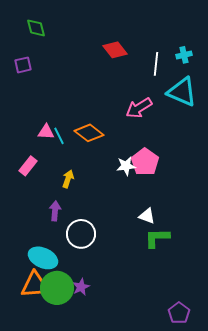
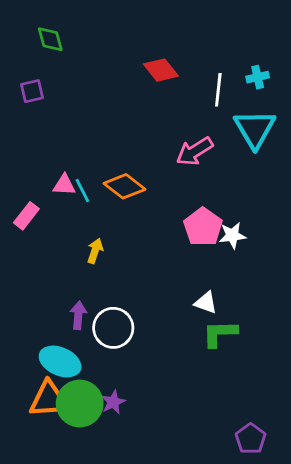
cyan triangle: (182, 92) -> (255, 129), turned 36
pink rectangle: (28, 166) -> (26, 216), moved
white star: (126, 166) -> (232, 235), moved
purple arrow: (55, 211) -> (78, 315), moved

